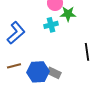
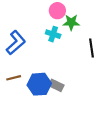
cyan cross: (51, 25) -> (53, 34), turned 32
black line: (87, 52) -> (91, 48), moved

